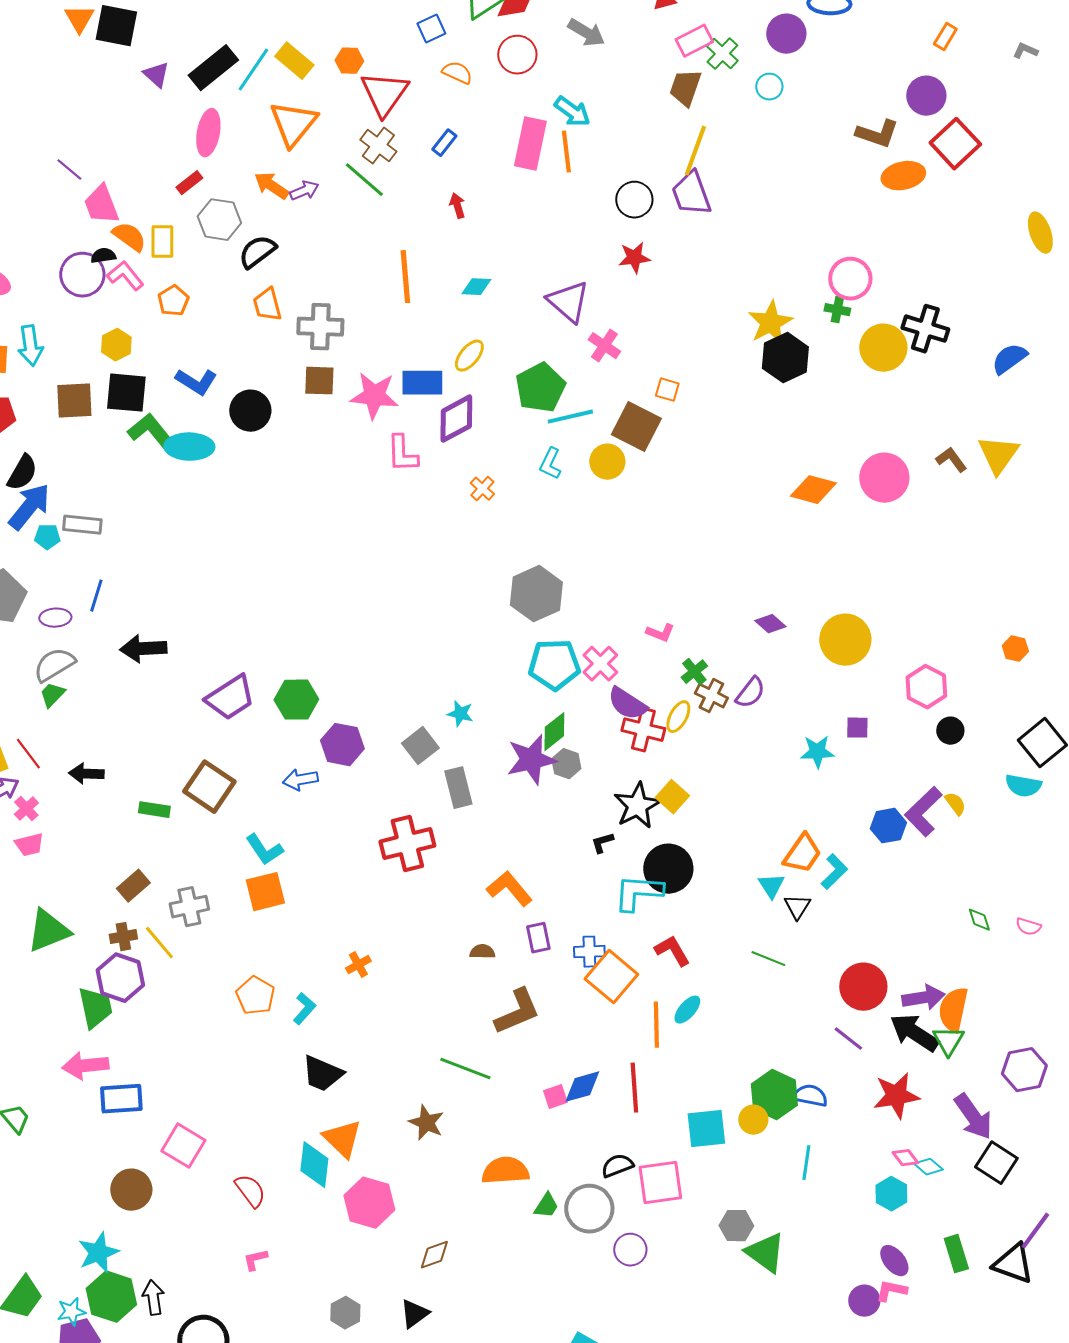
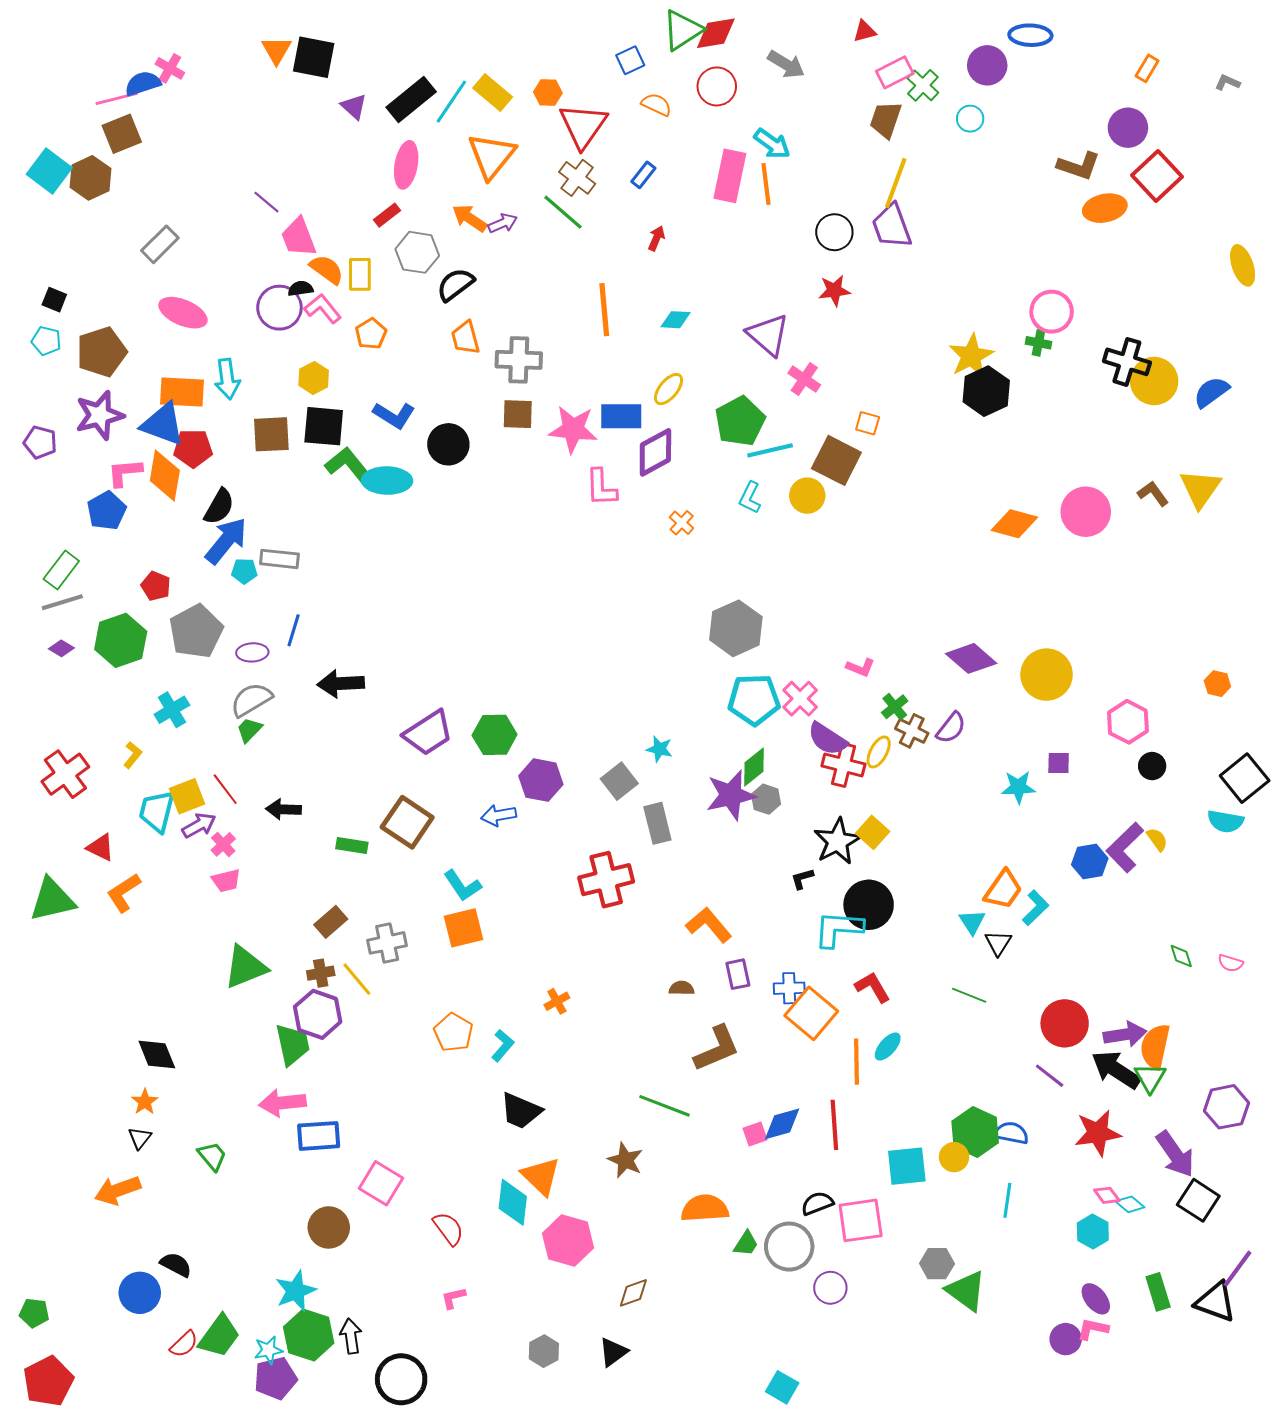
red arrow: (457, 206) -> (656, 238), turned 40
yellow circle: (883, 348) -> (1154, 381), moved
purple diamond: (770, 624) -> (971, 658), size x1.6

